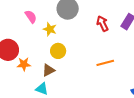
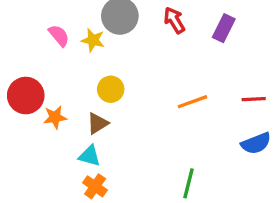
red arrow: (102, 23) -> (174, 20), moved
yellow star: (50, 29) -> (93, 40), moved

